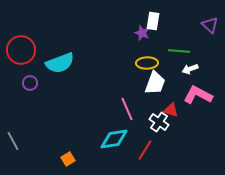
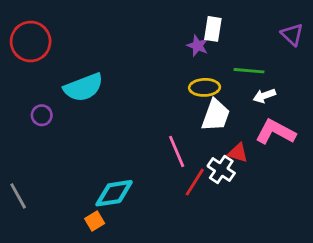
red circle: (21, 50) -> (31, 41), moved
cyan diamond: (114, 139) -> (114, 193), moved
red line: (145, 150) -> (195, 182), moved

